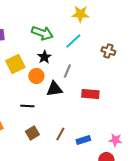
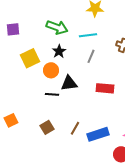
cyan line: (73, 41) -> (88, 35), turned 36
gray line: (67, 71) -> (91, 56), moved
black line: (27, 106) -> (52, 94), moved
blue rectangle: (83, 140) -> (98, 134), size x1.5

